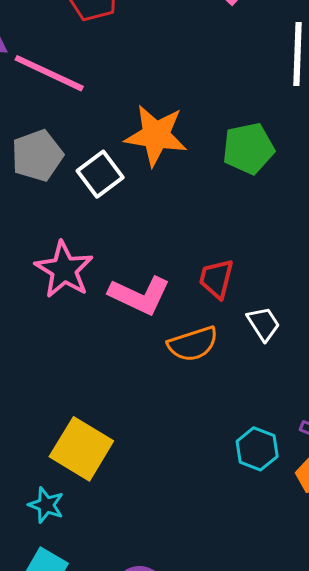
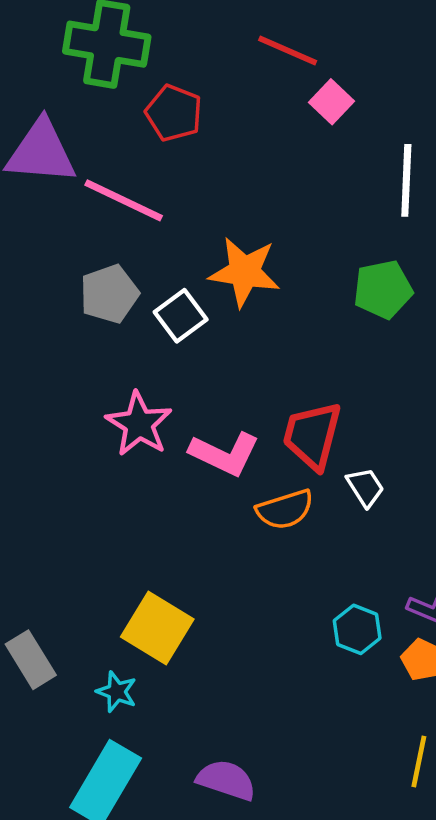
green pentagon: (248, 148) -> (383, 289), moved
red trapezoid: (216, 279) -> (312, 435), size x1.5

